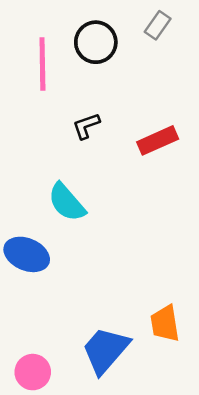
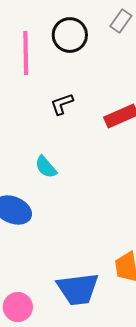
cyan semicircle: (67, 202) -> (46, 167), size x0.7
blue trapezoid: (106, 350) -> (78, 289), turned -138

